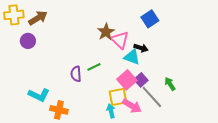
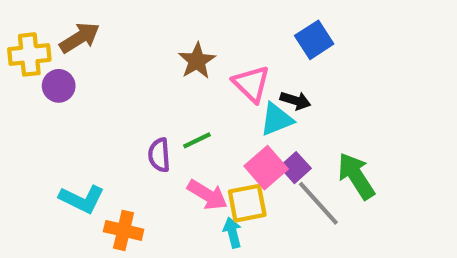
yellow cross: (14, 15) -> (29, 54), moved
brown star: (106, 32) -> (197, 61), moved
cyan triangle: (132, 57) -> (277, 119), turned -42
green arrow: (170, 84) -> (356, 176), size x1.6
pink arrow: (132, 106) -> (207, 195), moved

